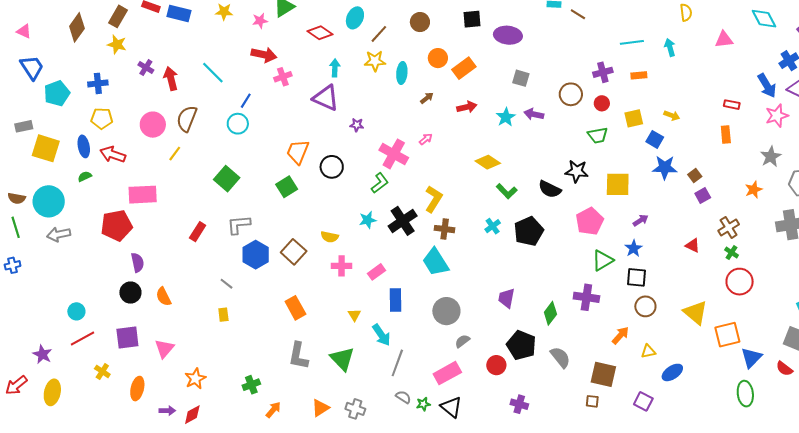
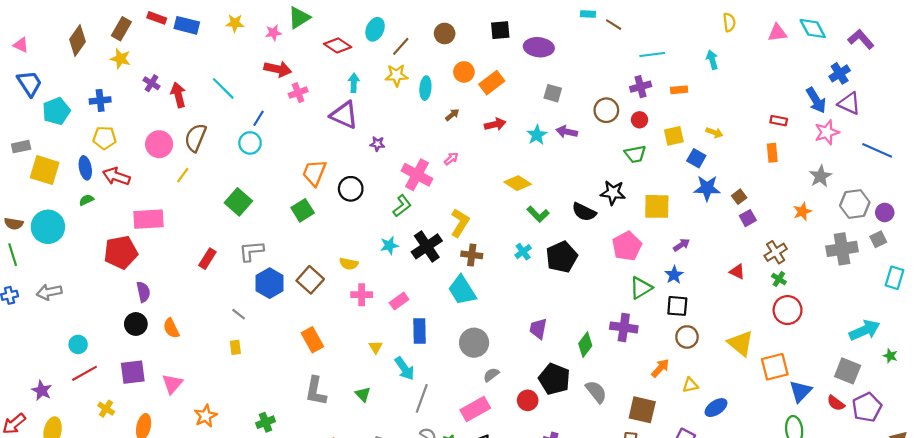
pink triangle: (724, 40) -> (777, 33), moved
cyan line: (632, 42) -> (652, 55), moved
gray arrow: (59, 234) -> (49, 292), moved
green triangle: (342, 359) -> (363, 394), size x0.6

